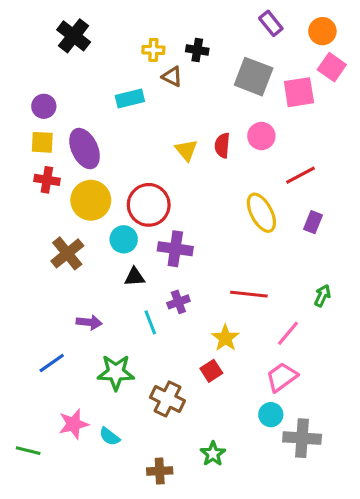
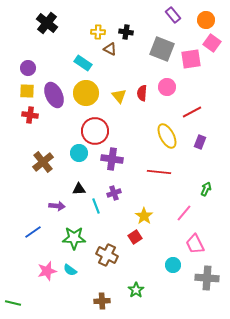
cyan rectangle: (130, 98) -> (83, 63), turned 48
yellow circle: (91, 200) -> (86, 93), moved
black triangle: (135, 277) -> (79, 189), moved
red line: (249, 294) -> (159, 172), moved
pink trapezoid: (282, 377) -> (195, 244), moved, turned -80
cyan semicircle: (110, 437) -> (70, 270), moved
gray cross: (302, 438) -> (207, 278), moved
green line: (28, 451) -> (13, 303), moved

